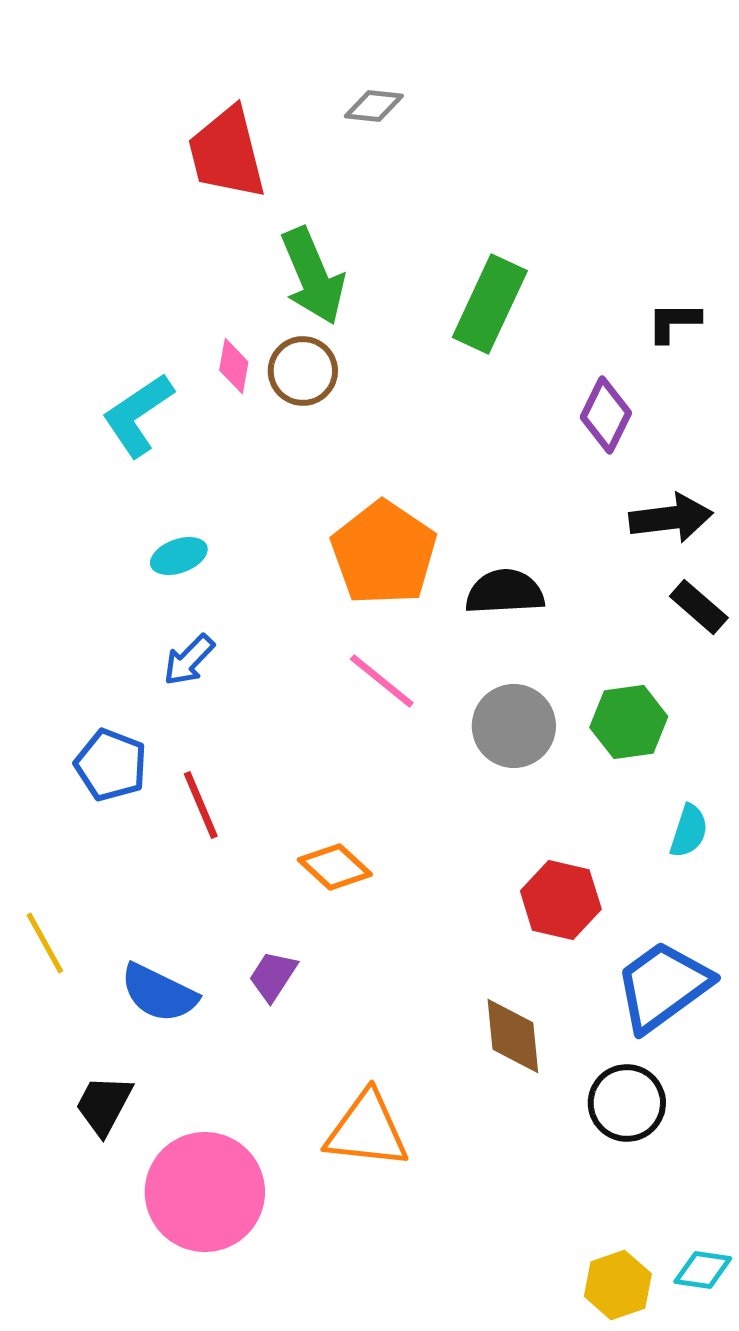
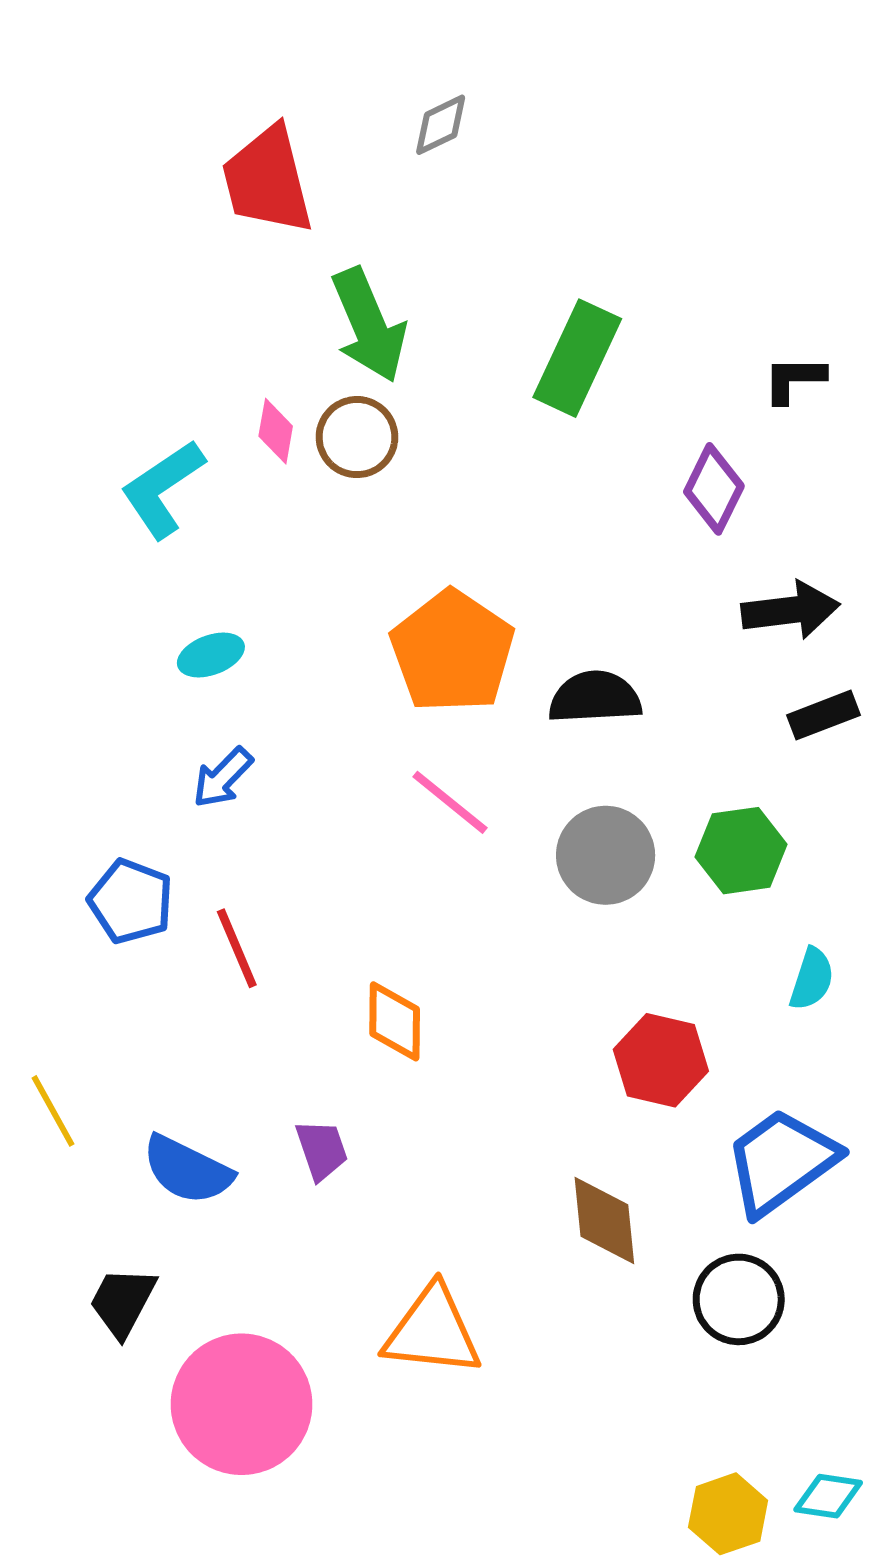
gray diamond: (374, 106) -> (441, 125), turned -32
black rectangle: (699, 607) -> (823, 715), turned -62
orange diamond: (335, 867) -> (395, 1021), turned 48
purple trapezoid: (273, 976) -> (322, 1150), turned 128

